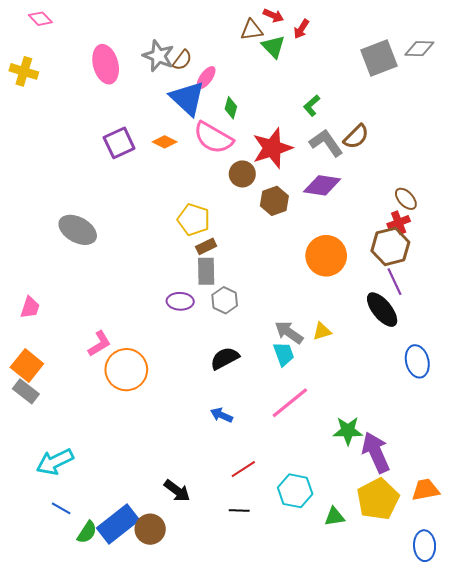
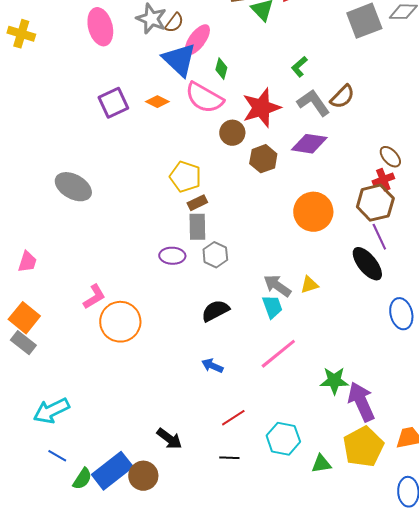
pink ellipse: (206, 78) -> (197, 40), size x1.4

